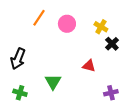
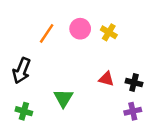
orange line: (39, 18) -> (47, 33), moved
yellow cross: (101, 27) -> (109, 32), moved
black cross: (112, 44) -> (134, 83), moved, turned -32

